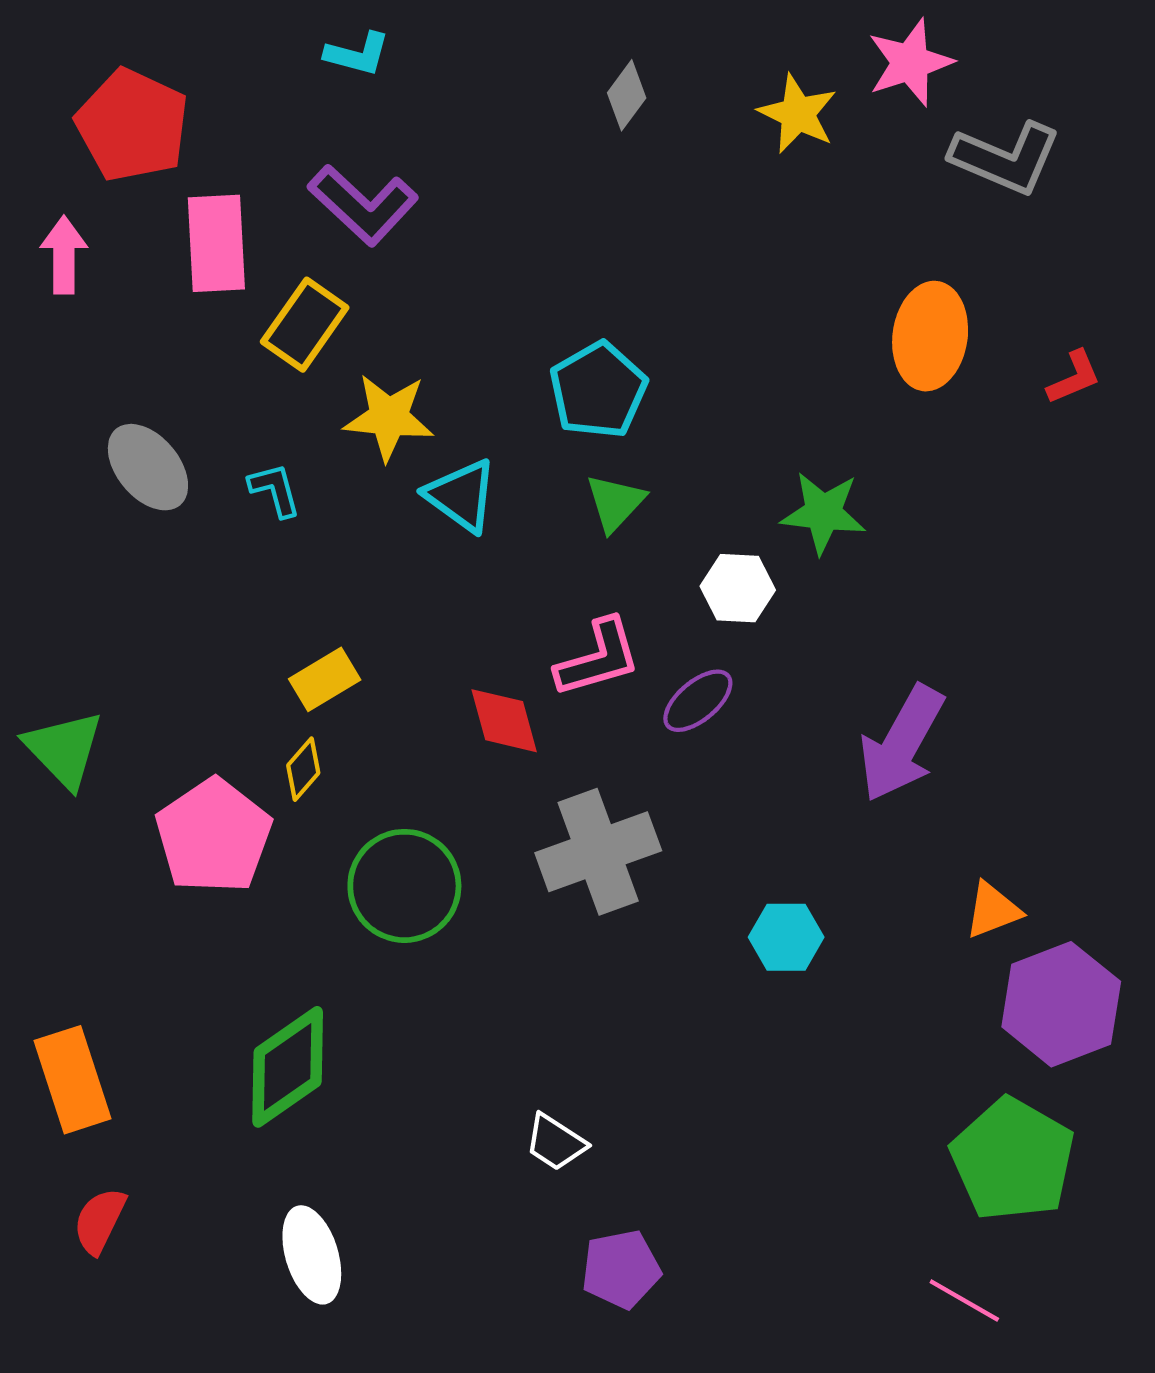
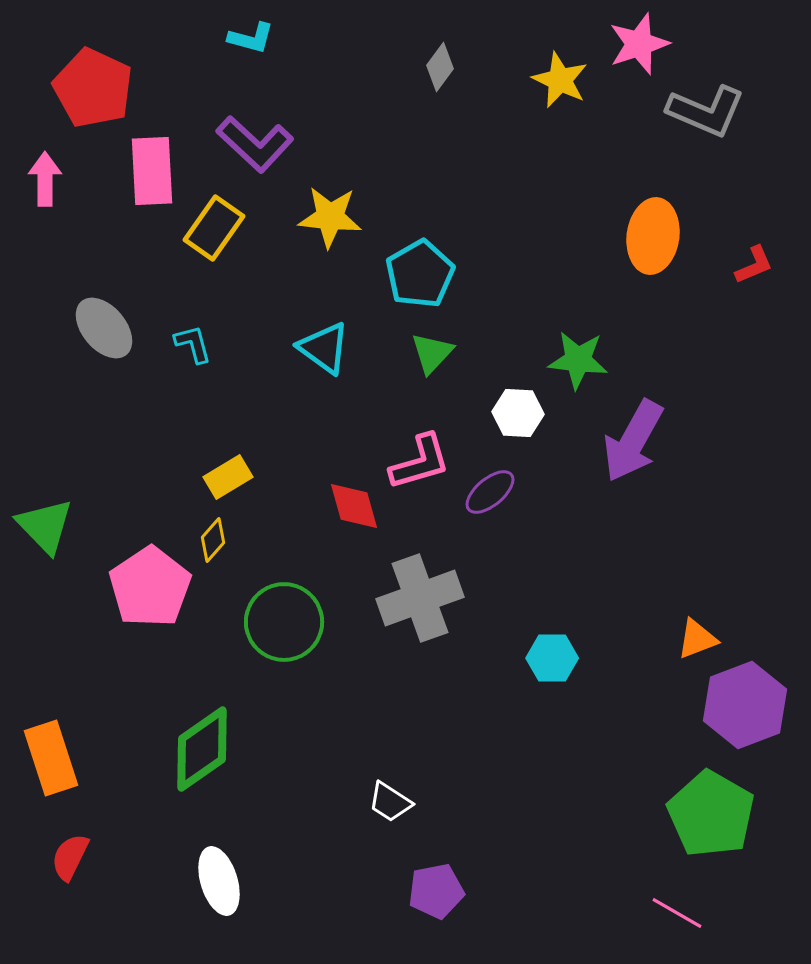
yellow star: (389, 417) -> (330, 217), moved
purple arrow: (902, 743) -> (633, 441), moved

